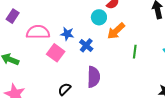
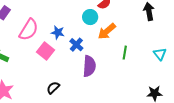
pink semicircle: (38, 32) -> (29, 30), turned 120
purple semicircle: (94, 77) -> (89, 66), moved

